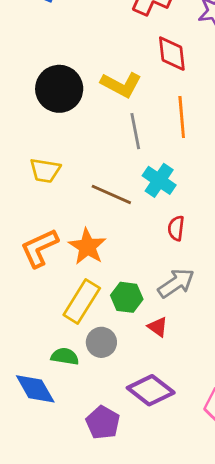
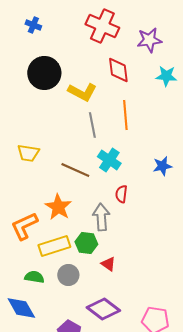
black circle: (59, 89) -> (44, 73), moved
orange L-shape: (39, 248) -> (24, 226), moved
gray arrow: (176, 283) -> (101, 217), moved, turned -60
yellow rectangle: (82, 301) -> (54, 246), turned 40
green semicircle: (65, 356) -> (34, 277), moved

